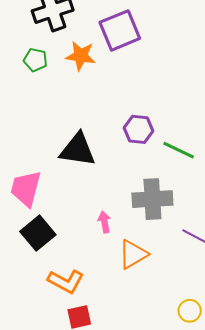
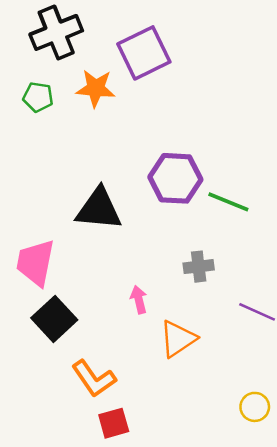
purple hexagon: (138, 129) -> (175, 178), size x1.4
gray cross: (152, 199) -> (199, 267), size x0.6
orange L-shape: (66, 281) -> (94, 379), turned 30

